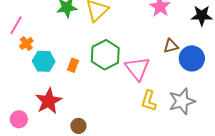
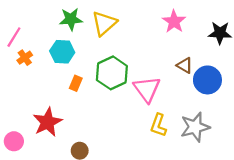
brown triangle: (171, 46) -> (185, 65), turned 42
cyan hexagon: (44, 61) -> (62, 52), moved

